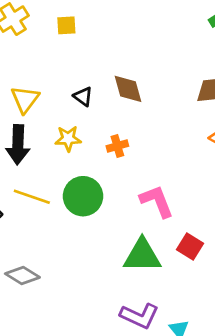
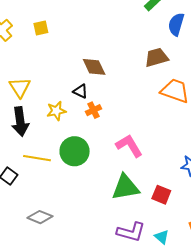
black triangle: (83, 97) -> (80, 91), moved
red square: (190, 247) -> (161, 195), moved

